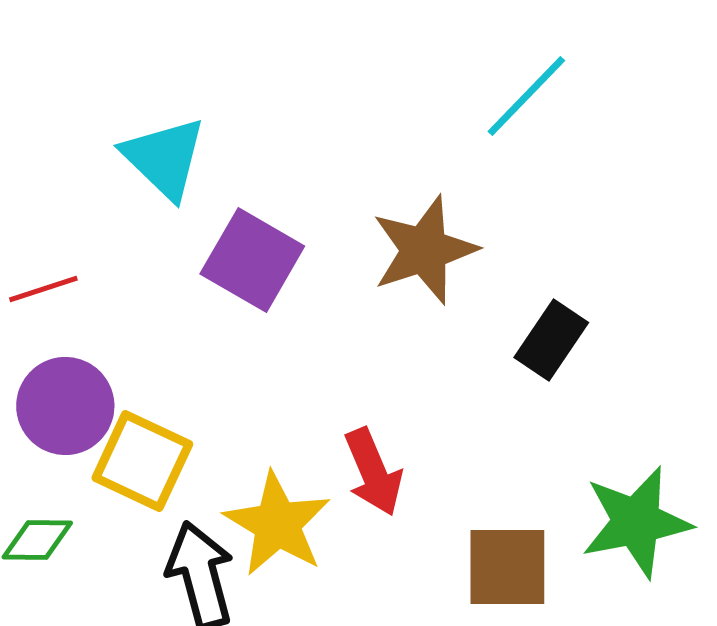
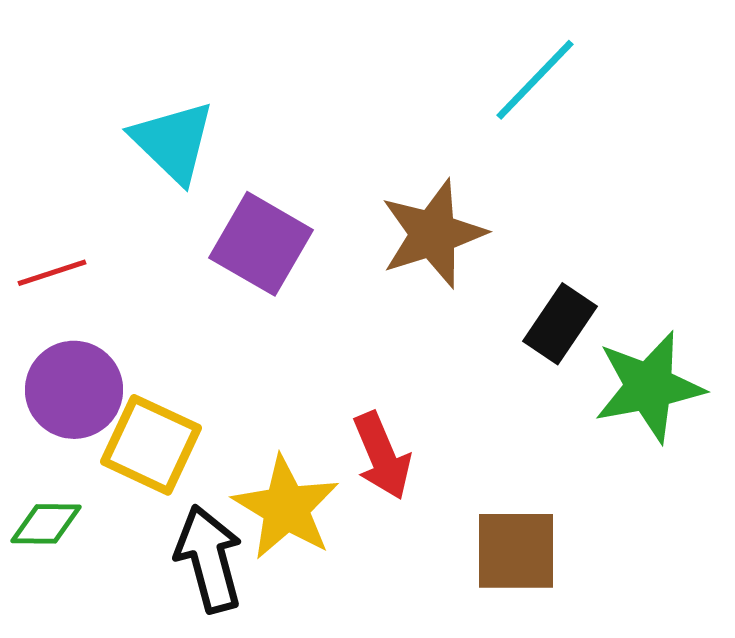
green star: (636, 522) -> (649, 387), moved

